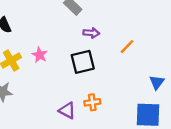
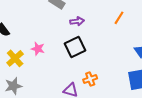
orange line: (127, 47) -> (119, 18), moved

